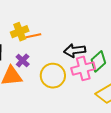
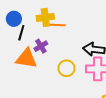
yellow circle: (53, 76) -> (66, 68), size x0.7

